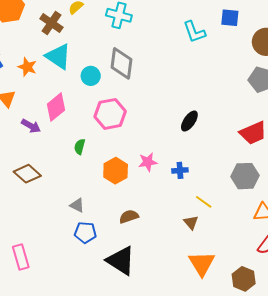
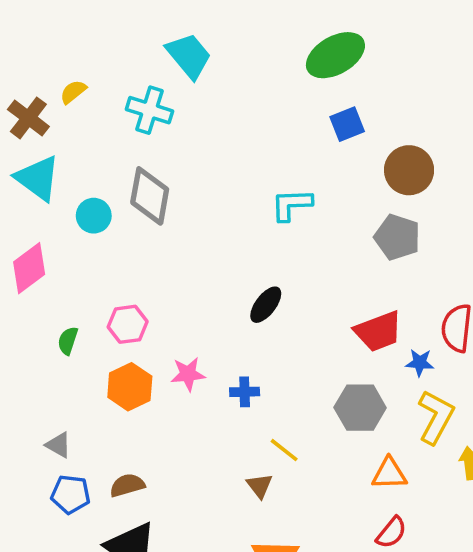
blue square: (230, 18) -> (347, 124), turned -30
cyan L-shape: (194, 32) -> (291, 205), moved, turned 105
pink hexagon: (110, 114) -> (128, 324), moved, size x0.7
brown semicircle: (129, 216) -> (127, 485), moved

